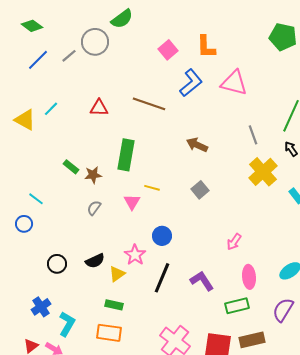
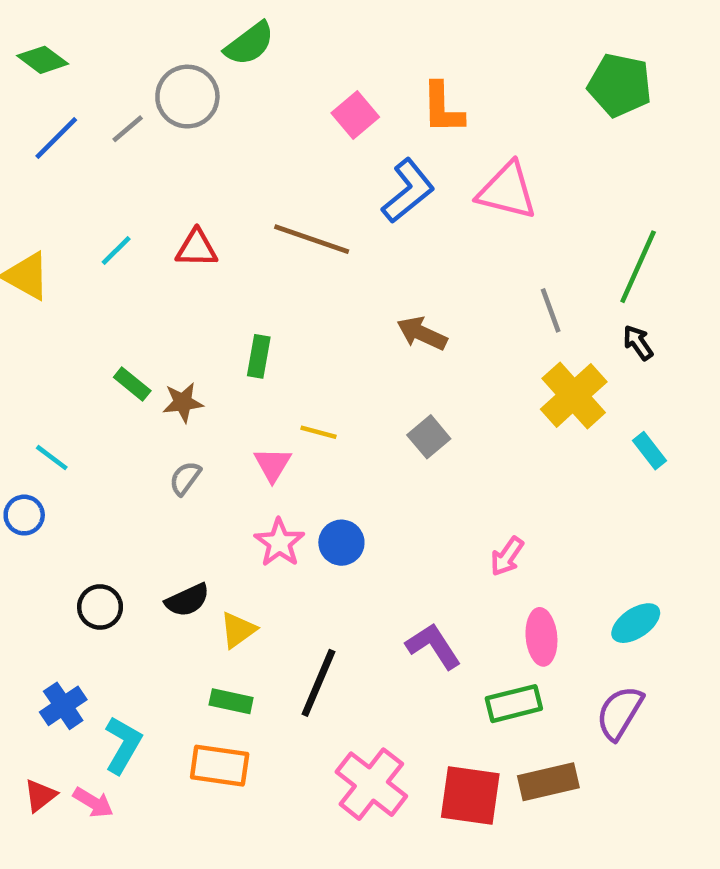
cyan line: (51, 109) -> (116, 251), moved
green rectangle: (126, 155) -> (259, 356), size x0.6
pink star: (135, 255) -> (279, 543), moved
black line: (162, 278) -> (318, 683), moved

